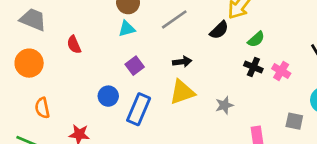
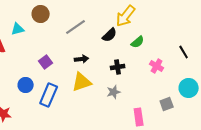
cyan triangle: (127, 29) -> (18, 29), moved
black cross: (253, 67) -> (118, 67), moved, turned -32
gray square: (294, 121) -> (167, 104), turned -32

